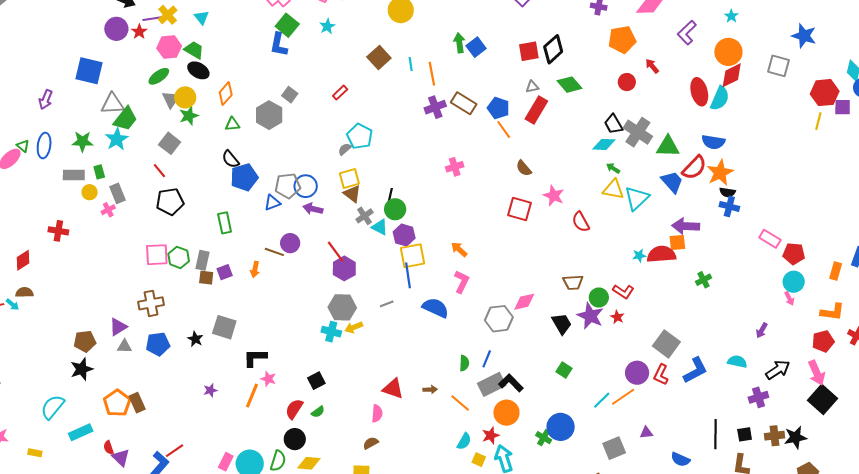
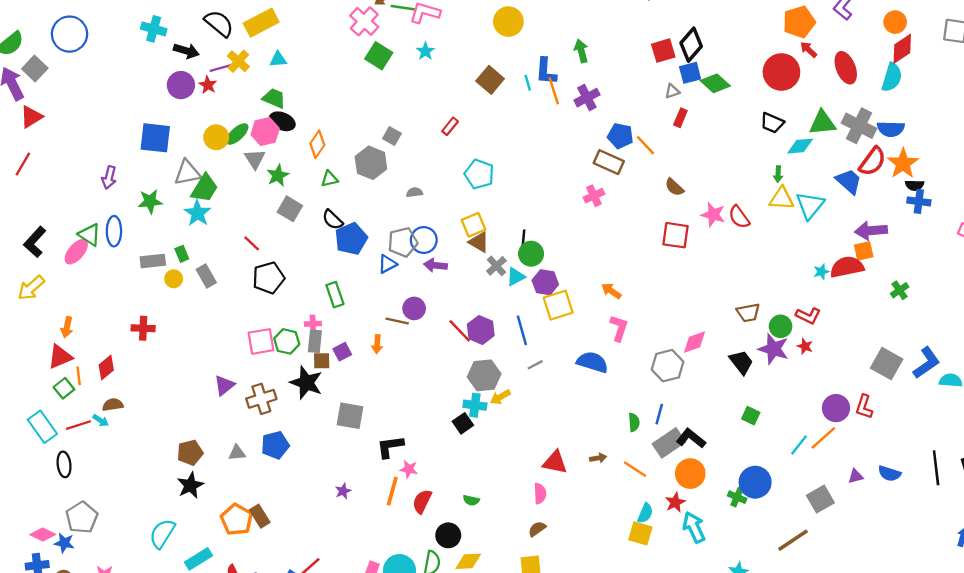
cyan triangle: (202, 17) -> (278, 59), turned -49
orange pentagon: (622, 40) -> (799, 22), moved
blue L-shape: (279, 45) -> (546, 71), moved
pink hexagon: (169, 47) -> (265, 131), moved
blue square: (476, 47) -> (690, 73), moved, turned 30
orange circle: (728, 52) -> (895, 22), size x0.7
red circle: (627, 82) -> (781, 72), size x1.8
red ellipse: (699, 92) -> (846, 68), moved
yellow circle: (185, 97) -> (216, 137), moved
brown rectangle: (464, 103) -> (609, 162), moved
purple cross: (435, 107) -> (587, 98), moved
blue pentagon: (498, 108) -> (620, 136), moved
red rectangle: (536, 110) -> (680, 118), size x0.6
black trapezoid: (613, 124) -> (772, 123), turned -30
gray cross: (638, 132) -> (859, 126), moved
green star: (82, 142) -> (150, 201), moved
gray square: (170, 143) -> (290, 209), moved
cyan diamond: (604, 144) -> (800, 146), moved
green triangle: (23, 146) -> (90, 235), size x1.5
green triangle: (668, 146) -> (823, 123), moved
gray semicircle: (345, 149) -> (414, 192), moved, turned 40
green arrow: (613, 168) -> (778, 174), turned -112
pink cross: (108, 210) -> (313, 324), moved, turned 32
red semicircle: (581, 222) -> (739, 217), moved
cyan triangle: (380, 227) -> (516, 277), turned -48
red line: (336, 252) -> (460, 331), moved
blue line: (408, 275) -> (522, 330), moved
purple triangle: (118, 327) -> (224, 385), moved
black star: (195, 339) -> (306, 383), moved, size x1.8
gray square: (666, 344) -> (887, 364), moved
blue L-shape: (695, 370) -> (926, 363), moved
black square: (316, 381) -> (463, 423), moved
red semicircle: (294, 409) -> (422, 501), moved
green semicircle: (318, 412) -> (471, 500), turned 56
blue semicircle: (680, 459) -> (889, 474), moved
yellow square: (479, 460) -> (640, 533), moved, size x1.5

